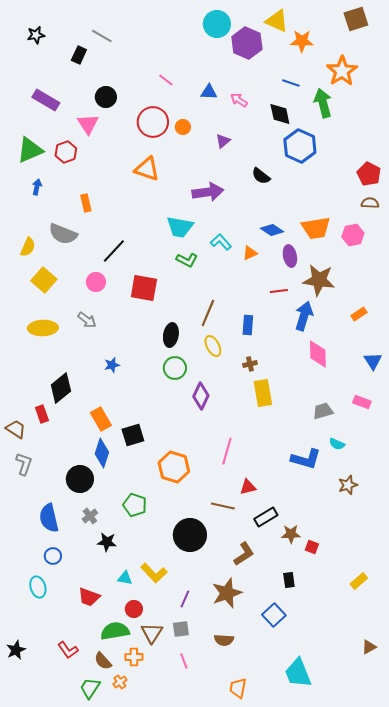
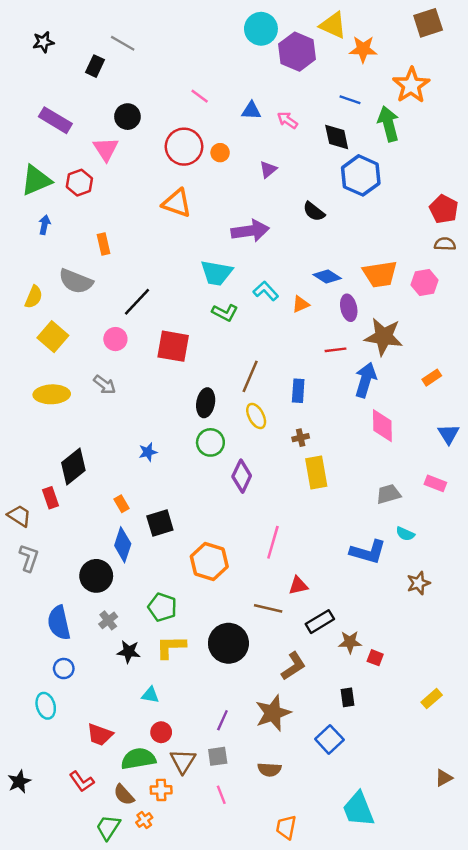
blue star: (112, 365) -> (148, 452), moved
orange rectangle: (101, 419) -> (121, 504), size x0.6
yellow L-shape: (154, 573) -> (171, 647), moved, turned 132
red trapezoid: (89, 597) -> (100, 735), moved

